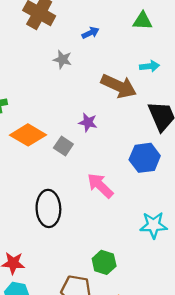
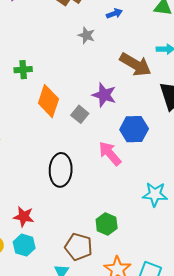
purple star: (88, 122) -> (104, 95), size x1.4
orange diamond: (28, 135) -> (48, 101), turned 72
blue hexagon: (145, 158) -> (134, 129), moved

